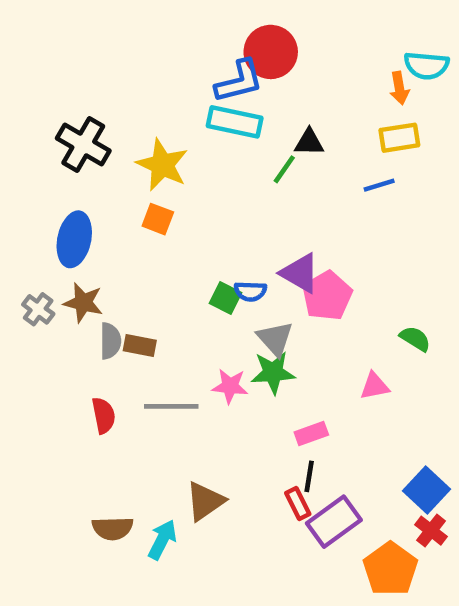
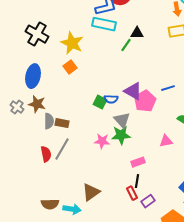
blue line: (379, 185) -> (168, 88), moved
orange square: (158, 219) -> (70, 67), turned 32
gray line: (171, 406) -> (62, 149), moved, turned -60
purple rectangle: (334, 522) -> (148, 201), size x0.6
cyan arrow: (162, 540) -> (72, 209), turned 72

